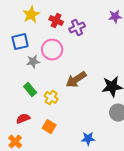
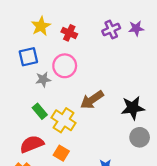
purple cross: (77, 28) -> (111, 29), moved
yellow cross: (51, 98) -> (64, 120), size x1.5
red semicircle: (23, 119) -> (32, 144), size x1.5

